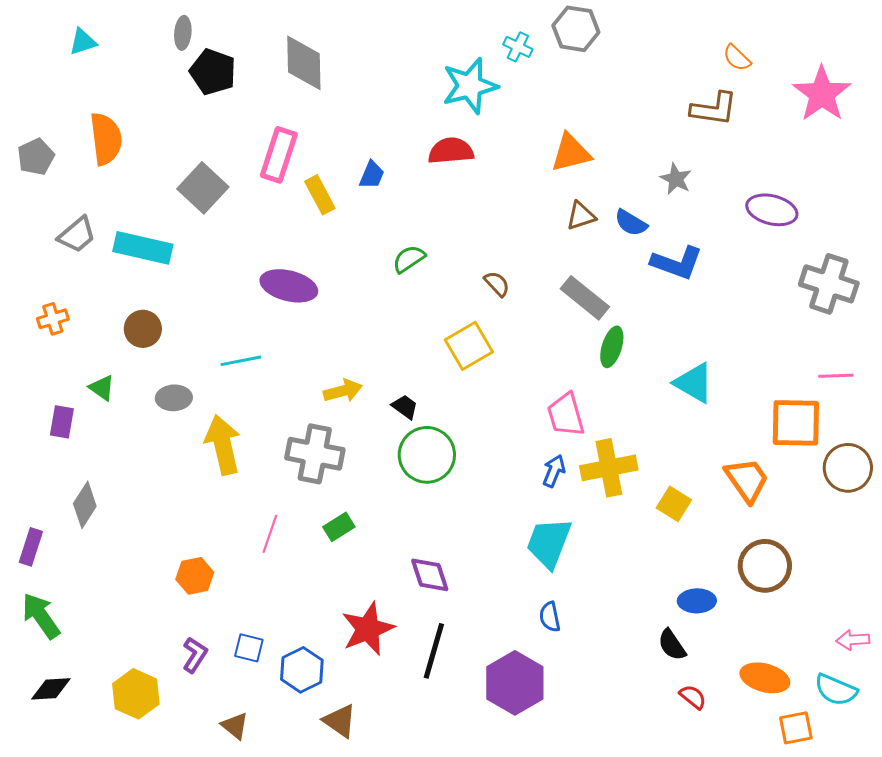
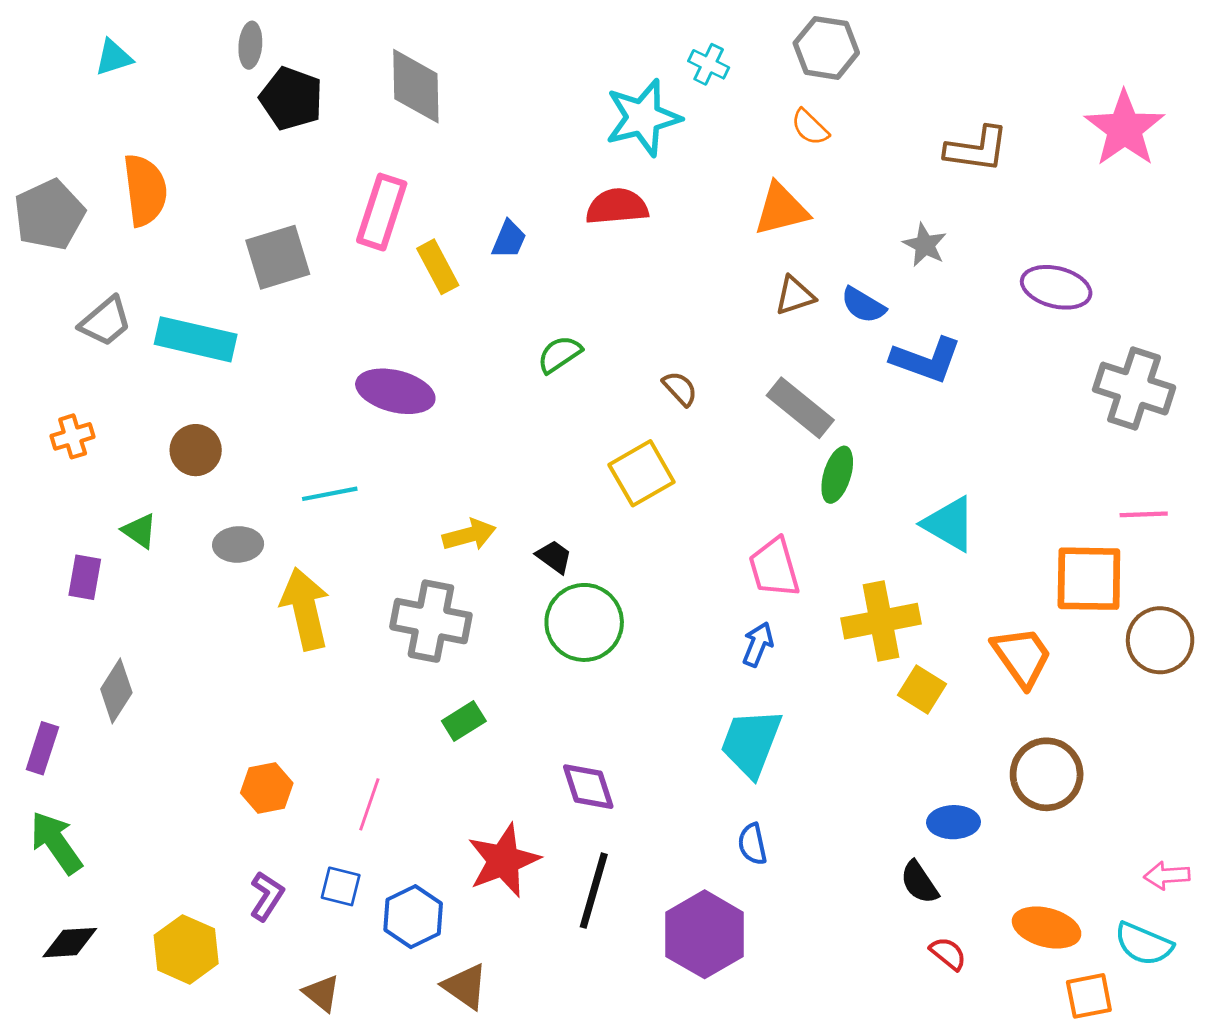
gray hexagon: (576, 29) -> (826, 48), moved
orange semicircle: (737, 58) -> (810, 127), moved
gray pentagon: (36, 157) -> (49, 215), size x1.4
gray square: (203, 188) -> (278, 257), turned 30
yellow cross: (609, 468) -> (881, 621), moved
pink line: (270, 534) -> (369, 804), moved

